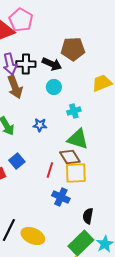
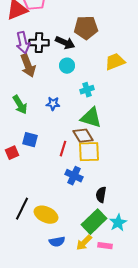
blue square: (17, 161) -> (30, 140), turned -35

